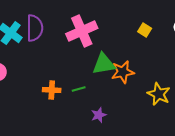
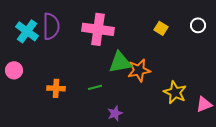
pink cross: (82, 31) -> (98, 29), turned 32
orange cross: (52, 90) -> (56, 88), moved

